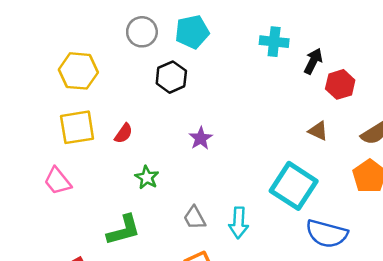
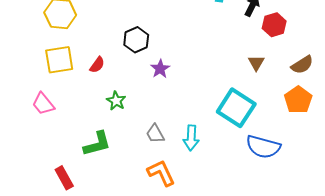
black hexagon: (171, 77) -> (136, 40), moved
brown triangle: (318, 131) -> (256, 63), turned 36

